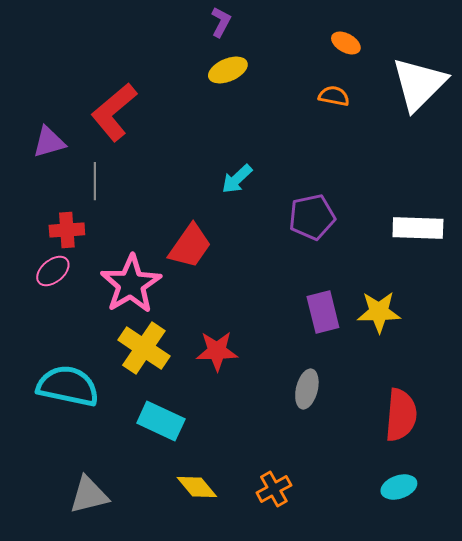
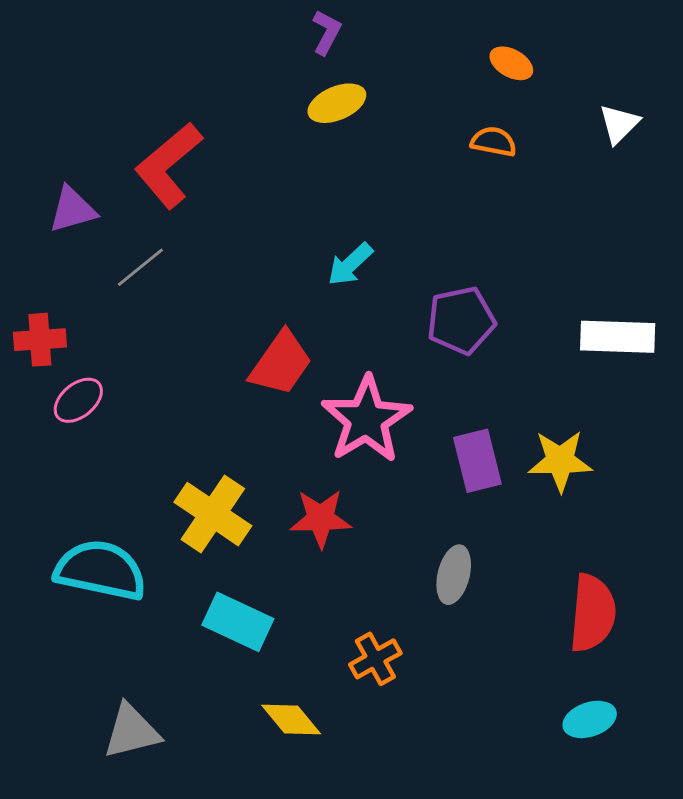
white triangle: (419, 84) -> (619, 124), size x0.5
gray line: (95, 181) -> (140, 267), turned 51
red cross: (67, 230) -> (40, 340), moved
pink star: (131, 284) -> (366, 419), moved
orange cross: (274, 489) -> (375, 659), moved

